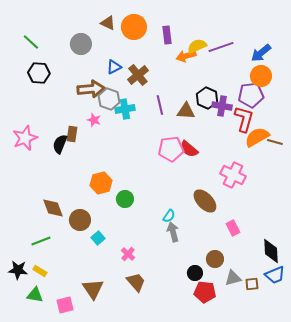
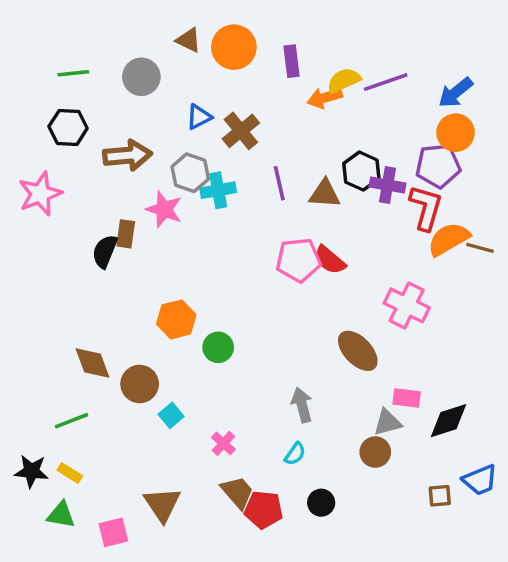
green line: (31, 42) -> (73, 73), moved, turned -48
brown arrow: (91, 89) -> (127, 155), moved
pink star: (94, 120) -> (164, 209), size x1.5
pink star: (25, 138) -> (40, 194), moved
cyan semicircle: (169, 216) -> (295, 454), moved
pink rectangle: (233, 228) -> (407, 398), turned -56
black diamond: (271, 251) -> (449, 421), moved, turned 75
black circle: (195, 273) -> (321, 503), moved
gray triangle: (233, 278) -> (387, 422), moved
red pentagon: (205, 292) -> (264, 510), moved

